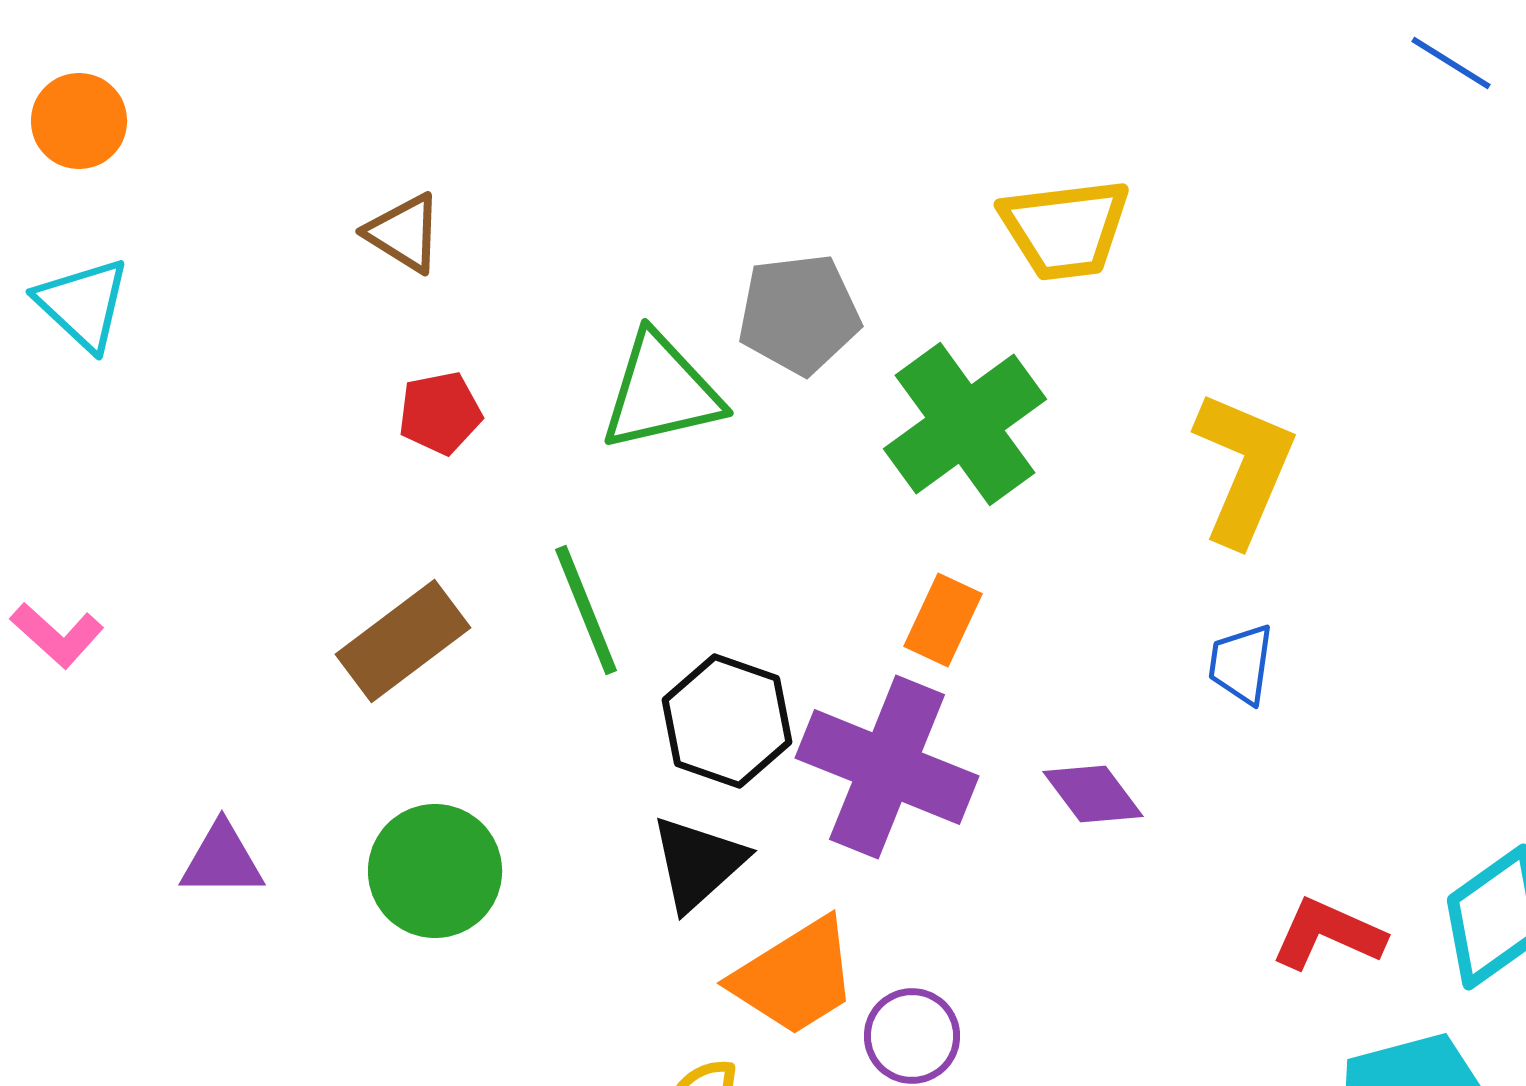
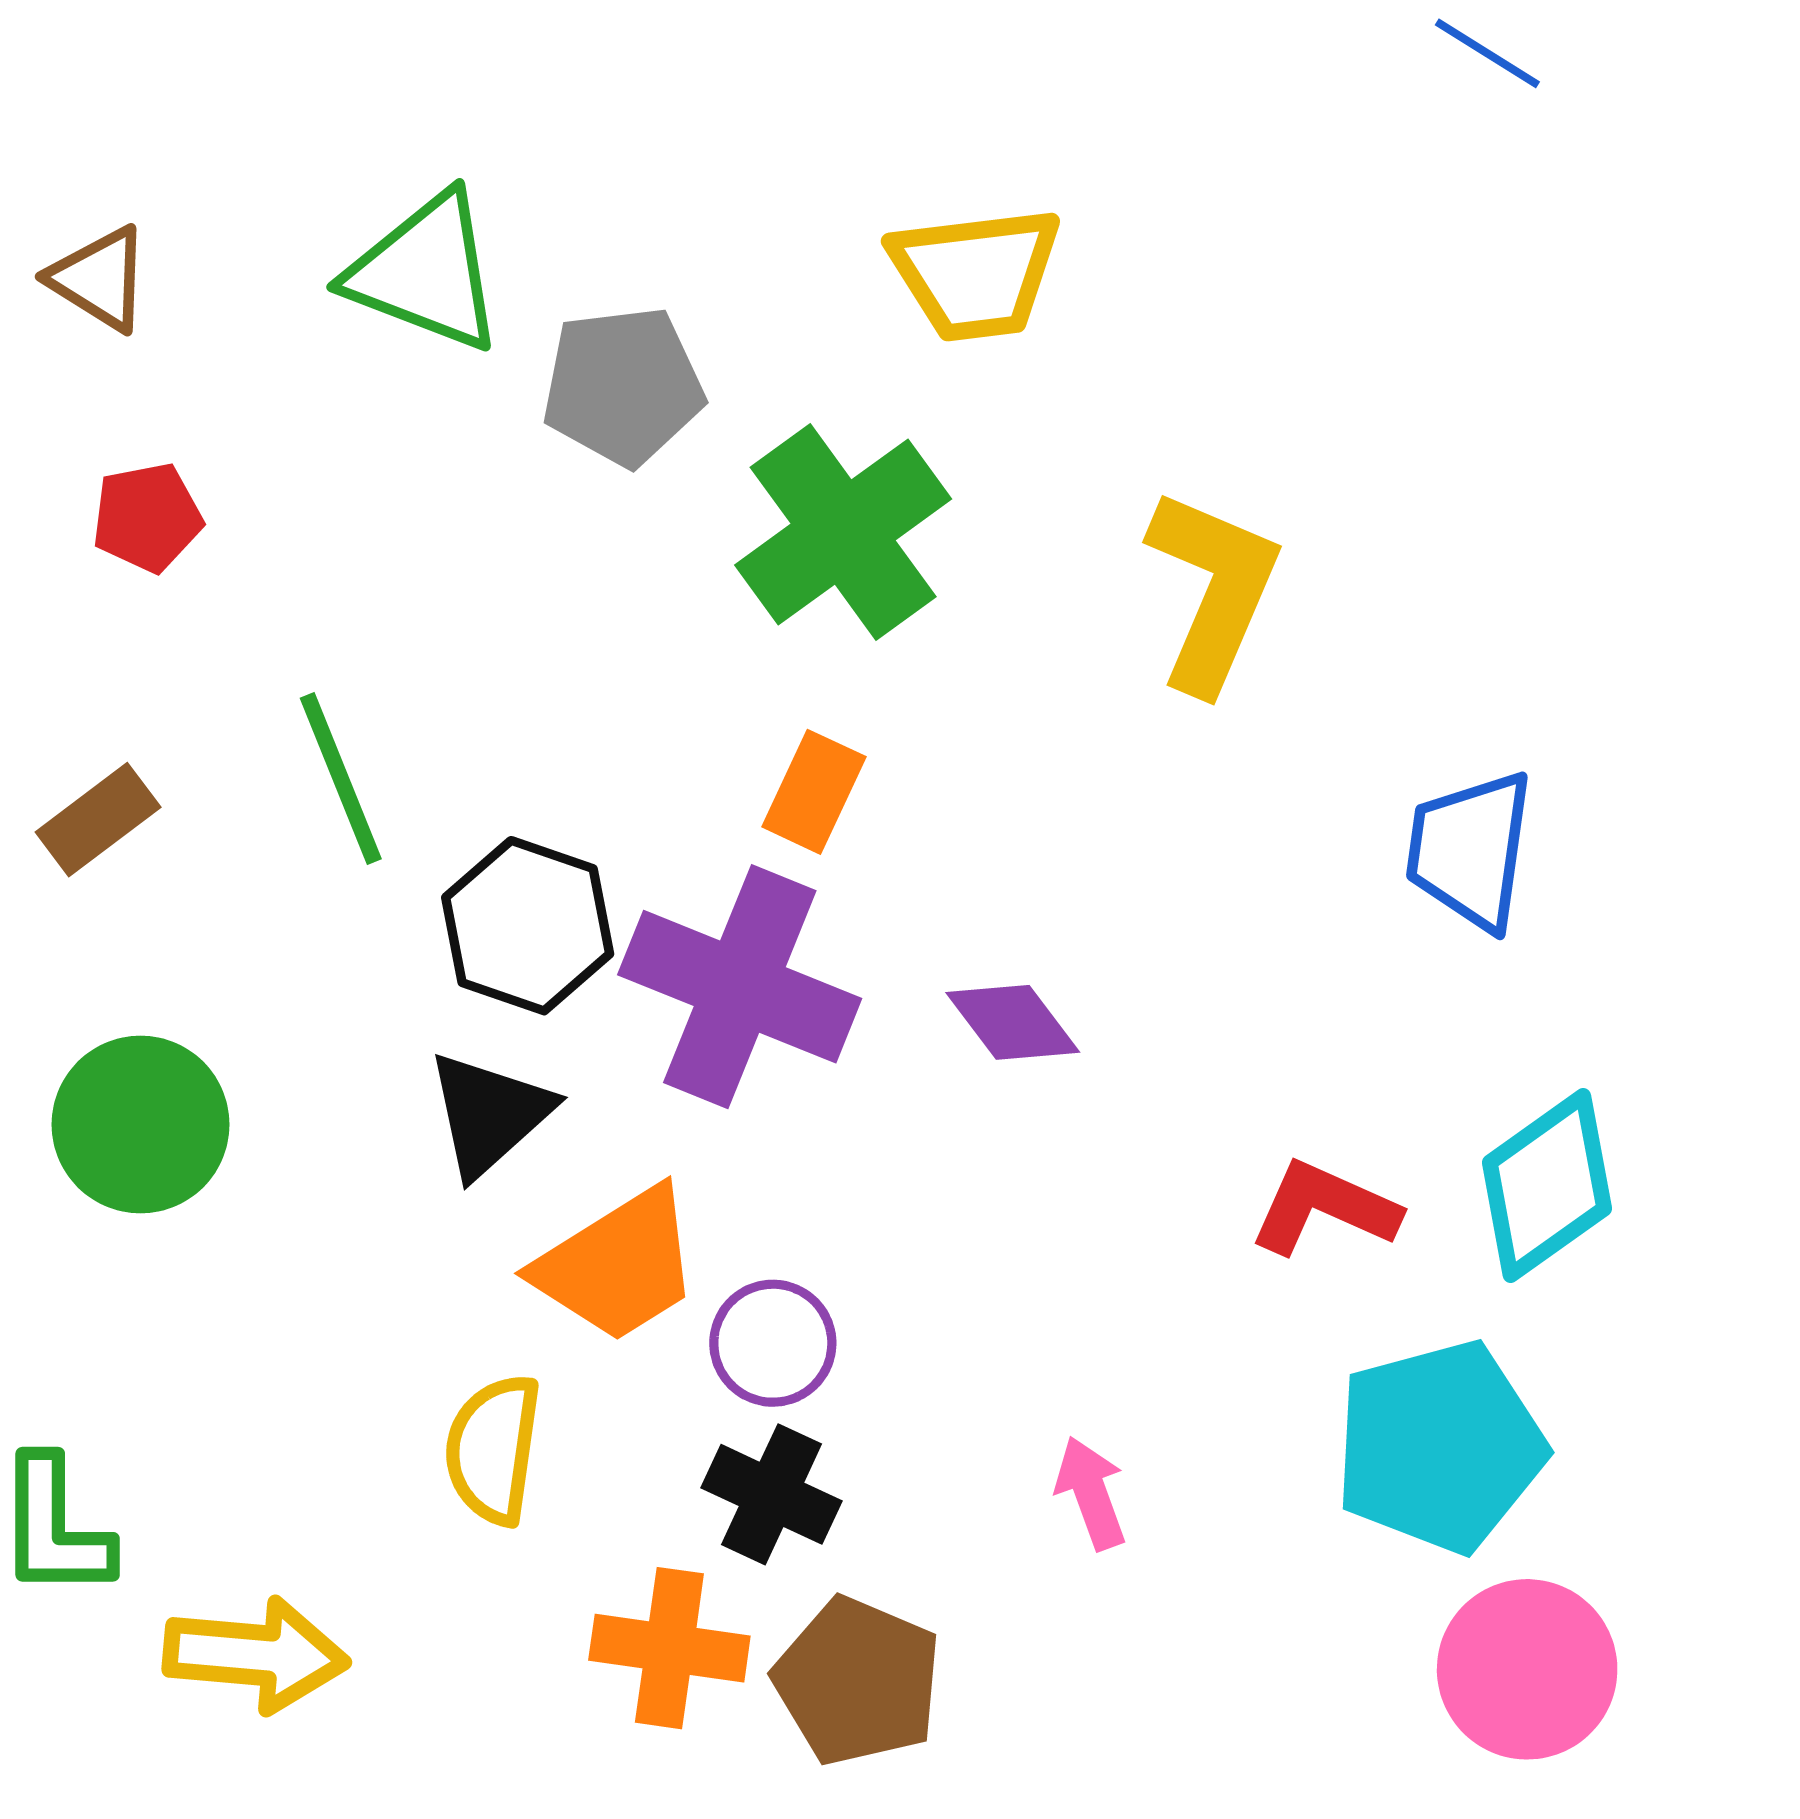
green triangle: (661, 392) -> (426, 272), moved, turned 34
brown rectangle: (403, 641) -> (98, 820), size x0.7
blue trapezoid: (1241, 664) -> (1470, 850), moved, size x1.5

